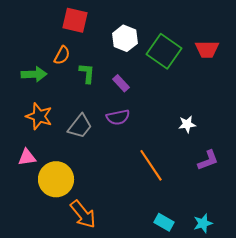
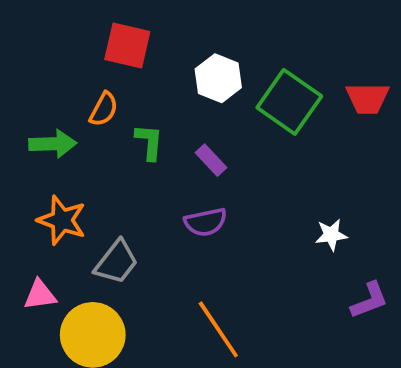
gray trapezoid: (80, 126) -> (116, 262), moved
orange line: (151, 165) -> (218, 329), moved

